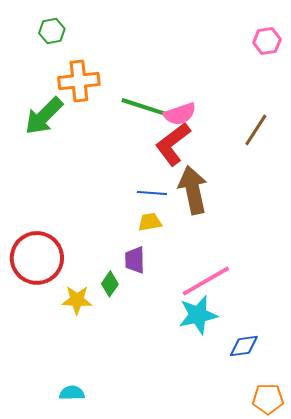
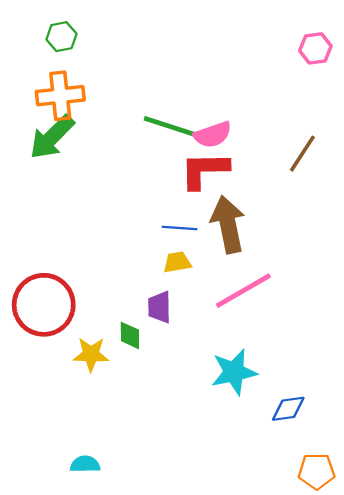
orange cross: (79, 81) -> (60, 96), moved
red L-shape: (173, 144) -> (204, 170), turned 36
pink line: (206, 281) -> (243, 291), moved
green diamond: (110, 284) -> (130, 335), turned -35

